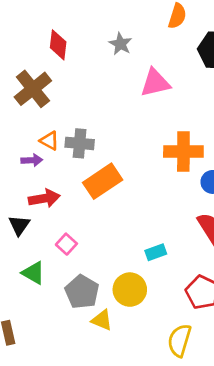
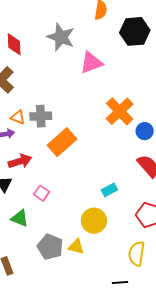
gray star: (120, 44) -> (61, 37), size x1.6
orange cross: (183, 152) -> (120, 111), turned -36
gray pentagon: (82, 292) -> (50, 247), moved

